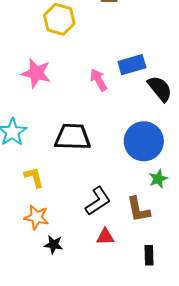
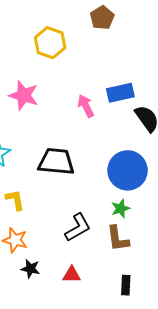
green star: (158, 179) -> (121, 208), moved
red triangle: (105, 237) -> (72, 275), moved

